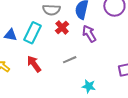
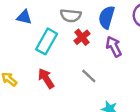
blue triangle: (11, 35) -> (24, 17), moved
gray line: (70, 60) -> (89, 76), turned 64

